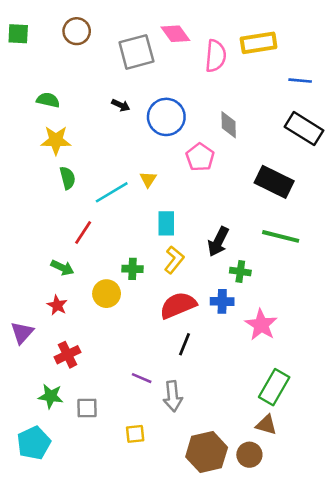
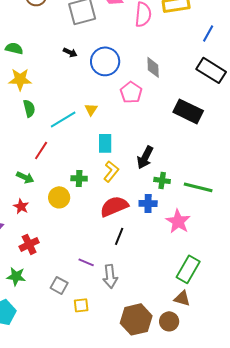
blue line: (300, 81) -> (208, 33), turned -66
green line: (281, 236) -> (198, 187), moved
gray square: (87, 408) -> (59, 285), moved, turned 30

